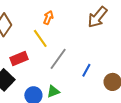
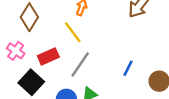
gray line: (58, 59) -> (80, 65), moved

